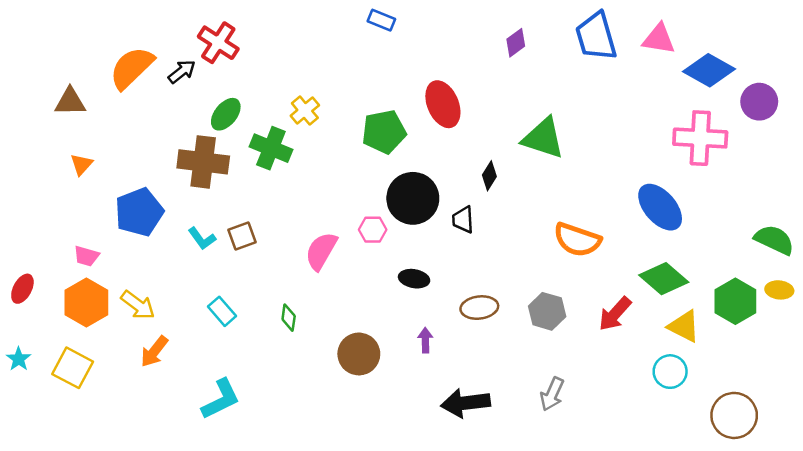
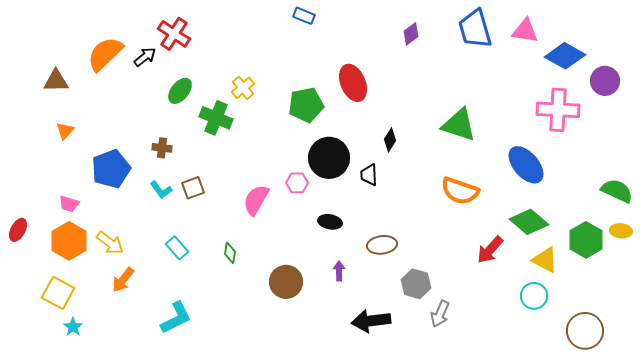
green triangle: (543, 138) -> (459, 125), moved
brown cross: (203, 162) -> (162, 148), moved, size x0.5
gray hexagon: (547, 311) -> (416, 284), moved
cyan star: (19, 359) -> (73, 327), moved

